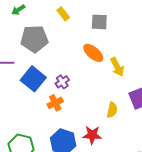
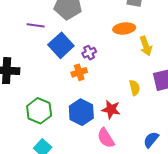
orange ellipse: (93, 53) -> (124, 28), turned -55
yellow semicircle: (112, 110) -> (135, 88), turned -35

